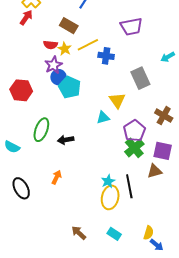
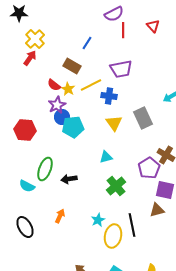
purple trapezoid: (131, 27) -> (121, 69), moved
red semicircle: (50, 45) -> (54, 85), turned 32
cyan pentagon: (70, 87) -> (73, 127), turned -30
yellow triangle: (117, 100) -> (114, 123), moved
purple pentagon: (134, 131) -> (149, 168), moved
cyan semicircle: (12, 147) -> (27, 186), moved
green cross: (134, 148) -> (116, 186), moved
cyan star: (108, 181) -> (98, 220), moved

